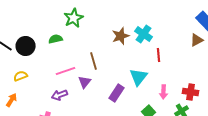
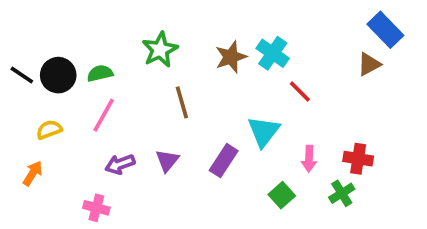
green star: (74, 18) -> (160, 50), moved
green semicircle: (56, 39) -> (100, 73), moved
red line: (159, 55) -> (300, 91), turned -40
pink line: (66, 71) -> (104, 115), moved, turned -42
purple triangle: (85, 82) -> (167, 161), moved

